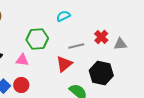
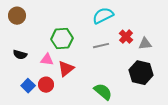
cyan semicircle: (63, 16) -> (103, 16), moved, size x1.5
red triangle: (64, 64) -> (66, 69), moved
black hexagon: (101, 73) -> (141, 73), moved

